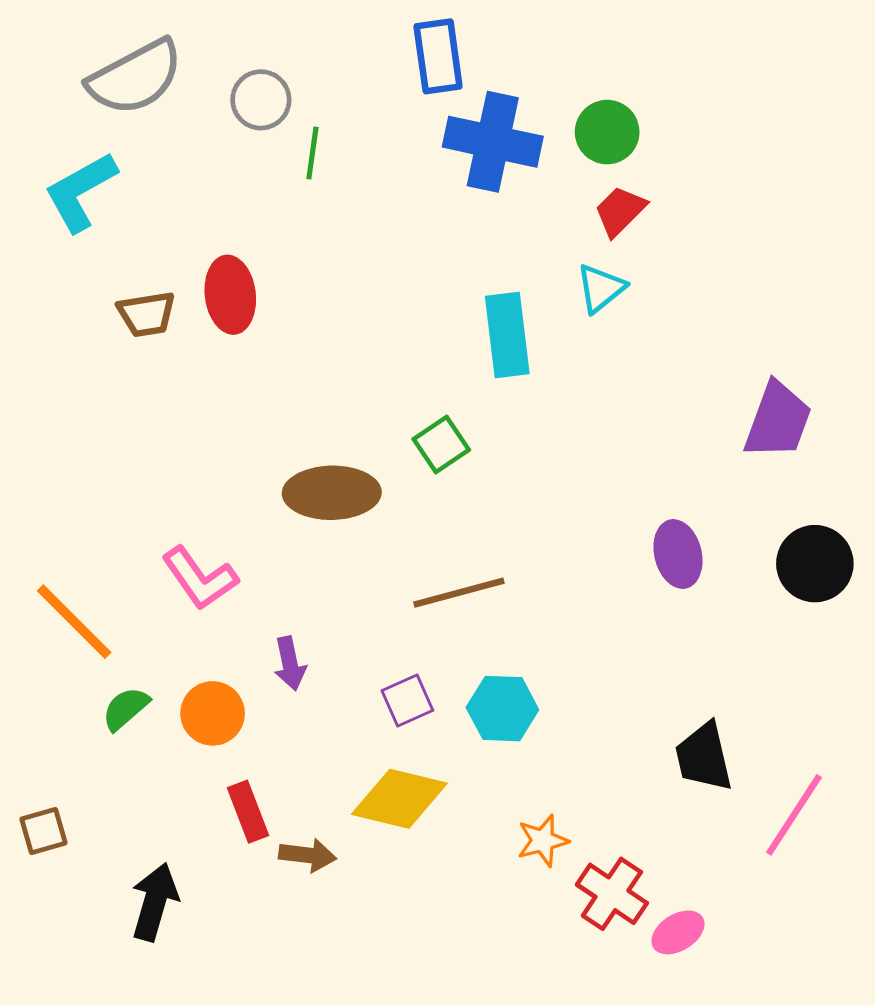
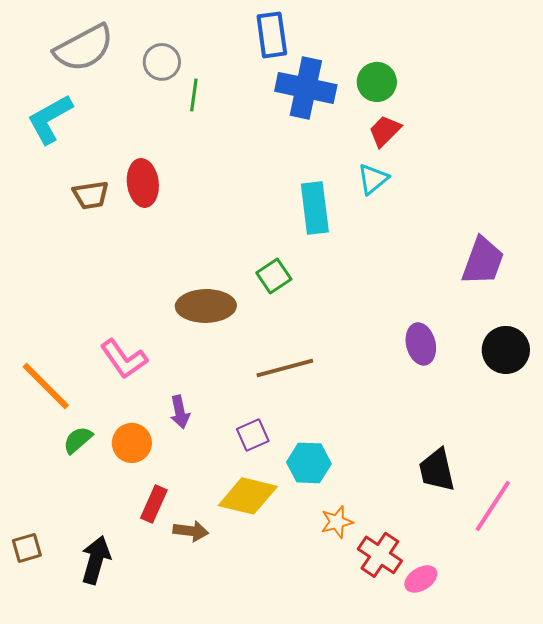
cyan hexagon: (502, 709) -> (309, 463), moved
red rectangle: (248, 812) -> (154, 504), turned 45
brown square: (43, 831) -> (27, 548), moved

